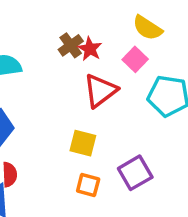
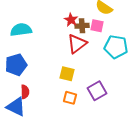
brown cross: (71, 45) -> (82, 26), moved, turned 32
pink square: (135, 59) -> (97, 26), turned -32

